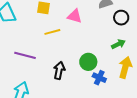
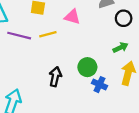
purple line: (25, 55) -> (19, 36), moved

